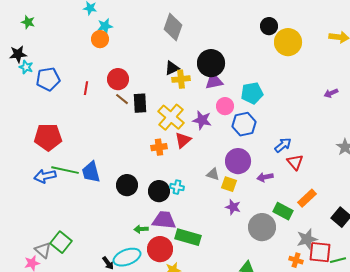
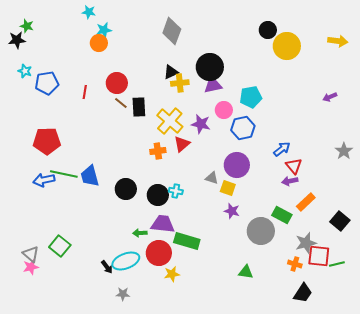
black star: (18, 54) -> (17, 40), moved
purple arrow: (265, 177) -> (290, 181), moved
gray triangle: (43, 250) -> (31, 254), moved

